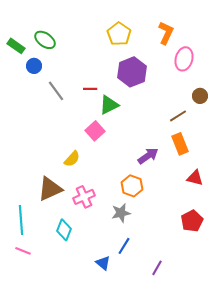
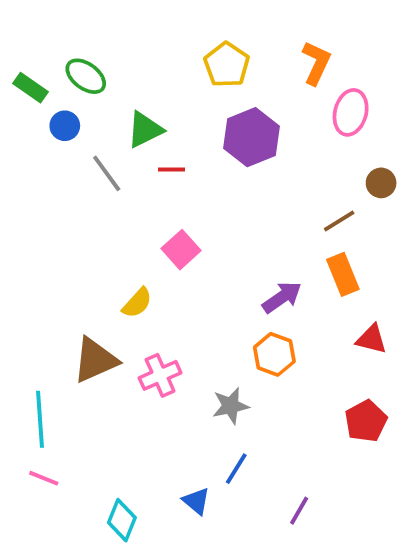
green triangle: (109, 105) -> (145, 130), moved
orange hexagon: (132, 186) -> (274, 354), moved
cyan diamond: (64, 230) -> (122, 520), moved

